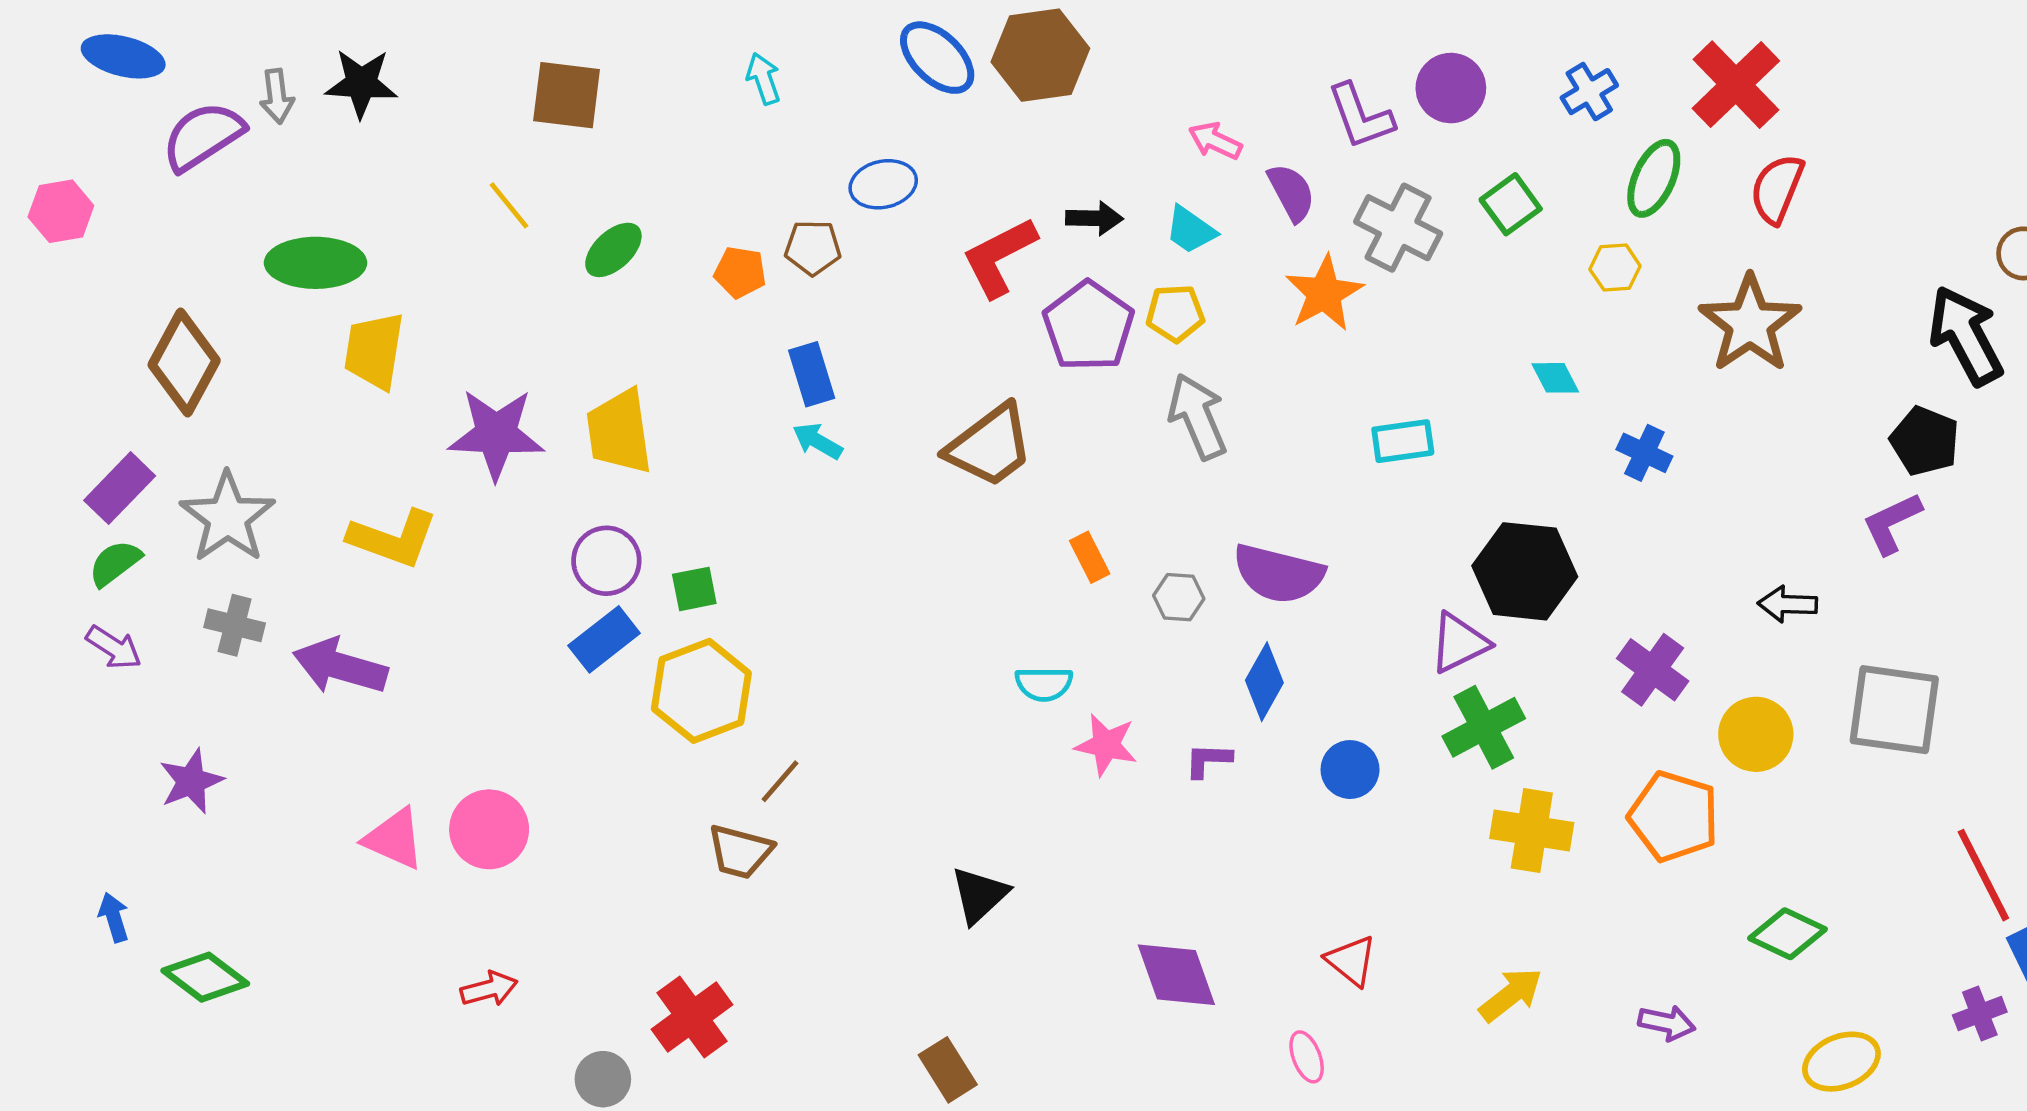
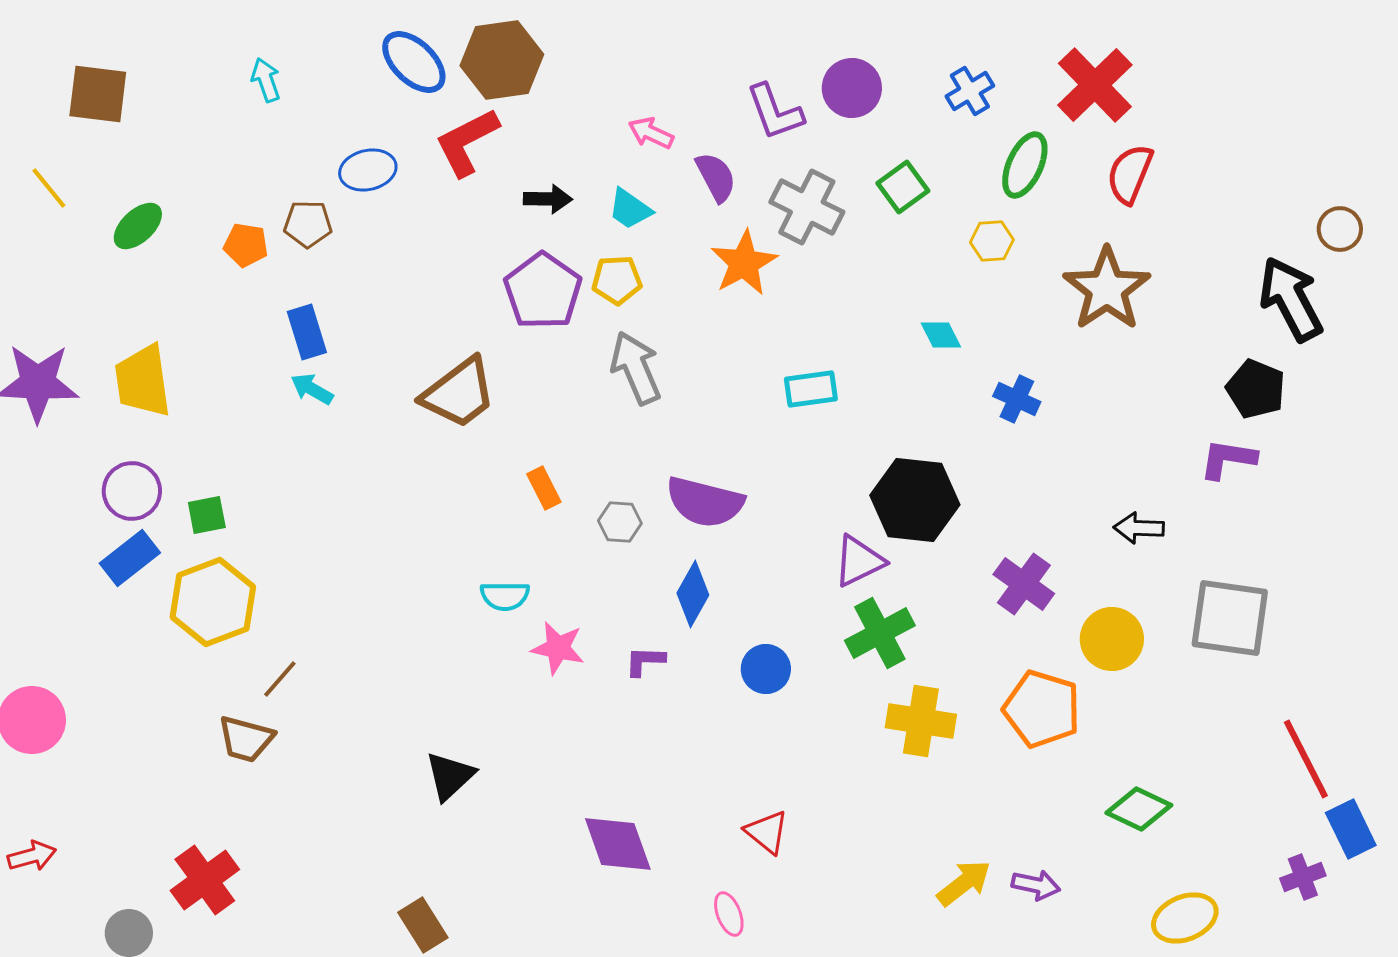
red L-shape: (999, 257) -> (467, 142), moved
purple L-shape: (1892, 523) -> (1228, 459), turned 34
yellow arrow: (1511, 995) -> (964, 883), moved

